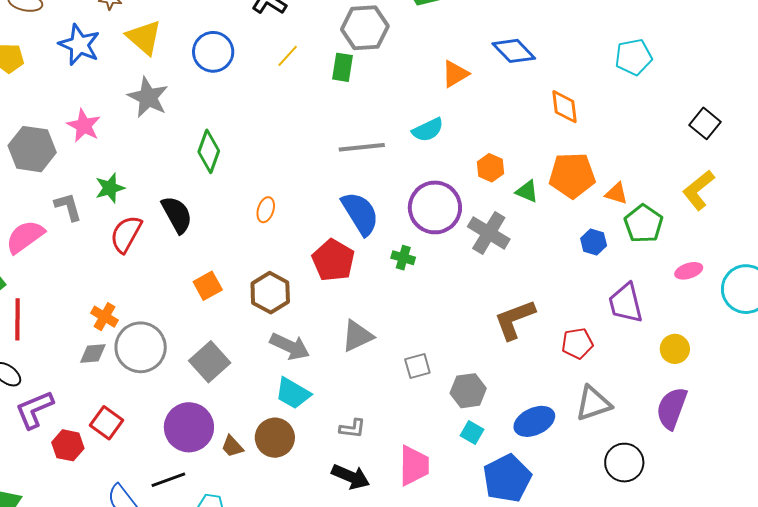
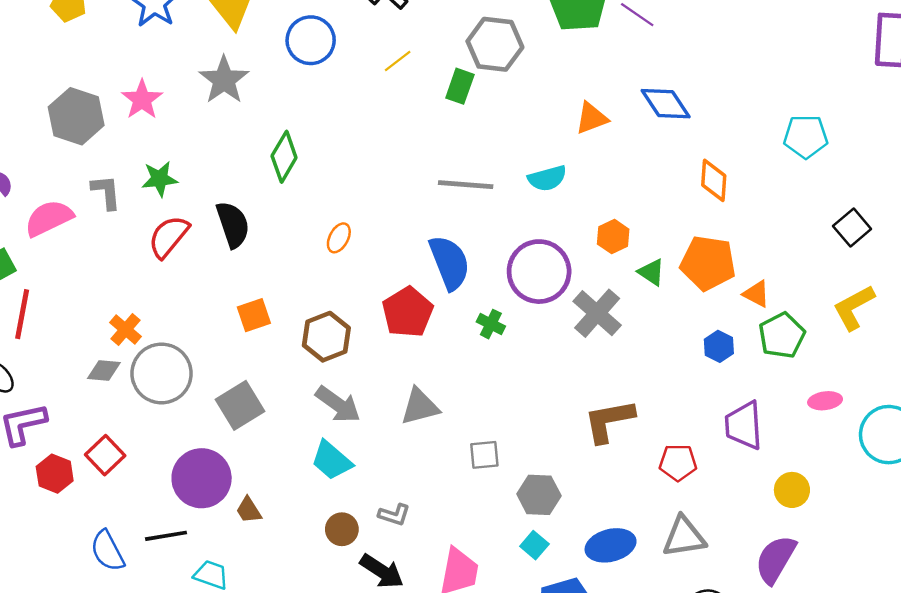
black square: (705, 123) -> (852, 227), moved
brown circle: (275, 438) -> (342, 529), moved, size x0.7

